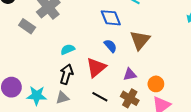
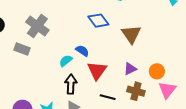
blue semicircle: (110, 46) -> (82, 51), moved

